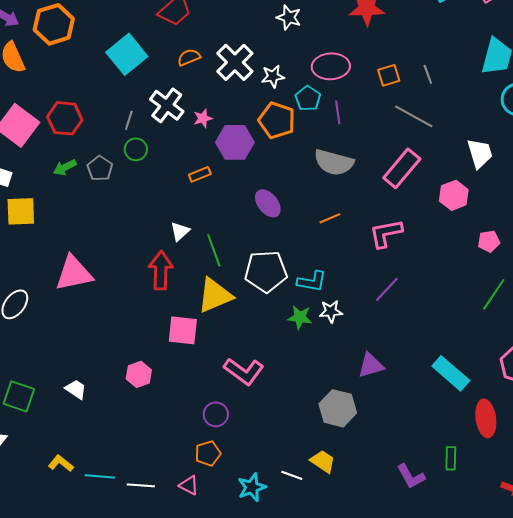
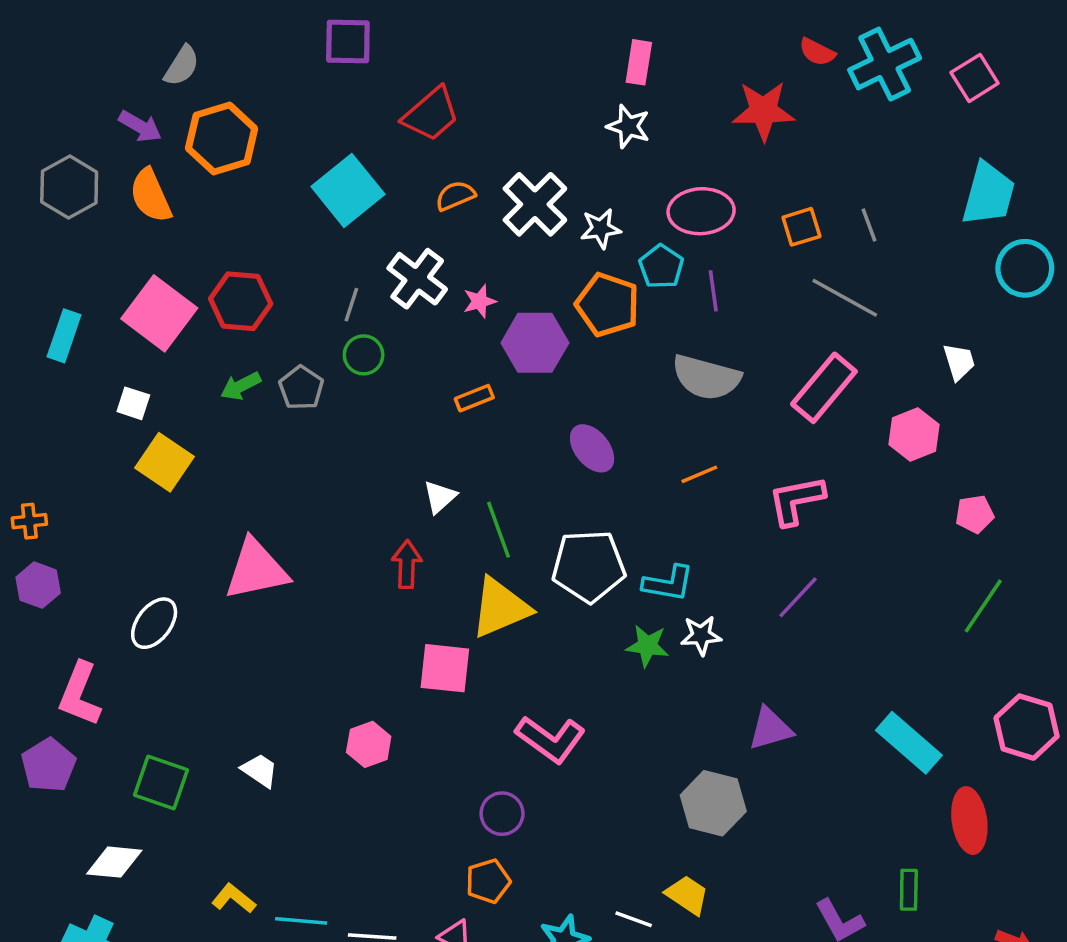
white trapezoid: (480, 153) -> (959, 362), size x0.7
yellow square: (21, 211) -> (164, 462), turned 36
red arrow: (161, 270) -> (407, 564), size x0.7

